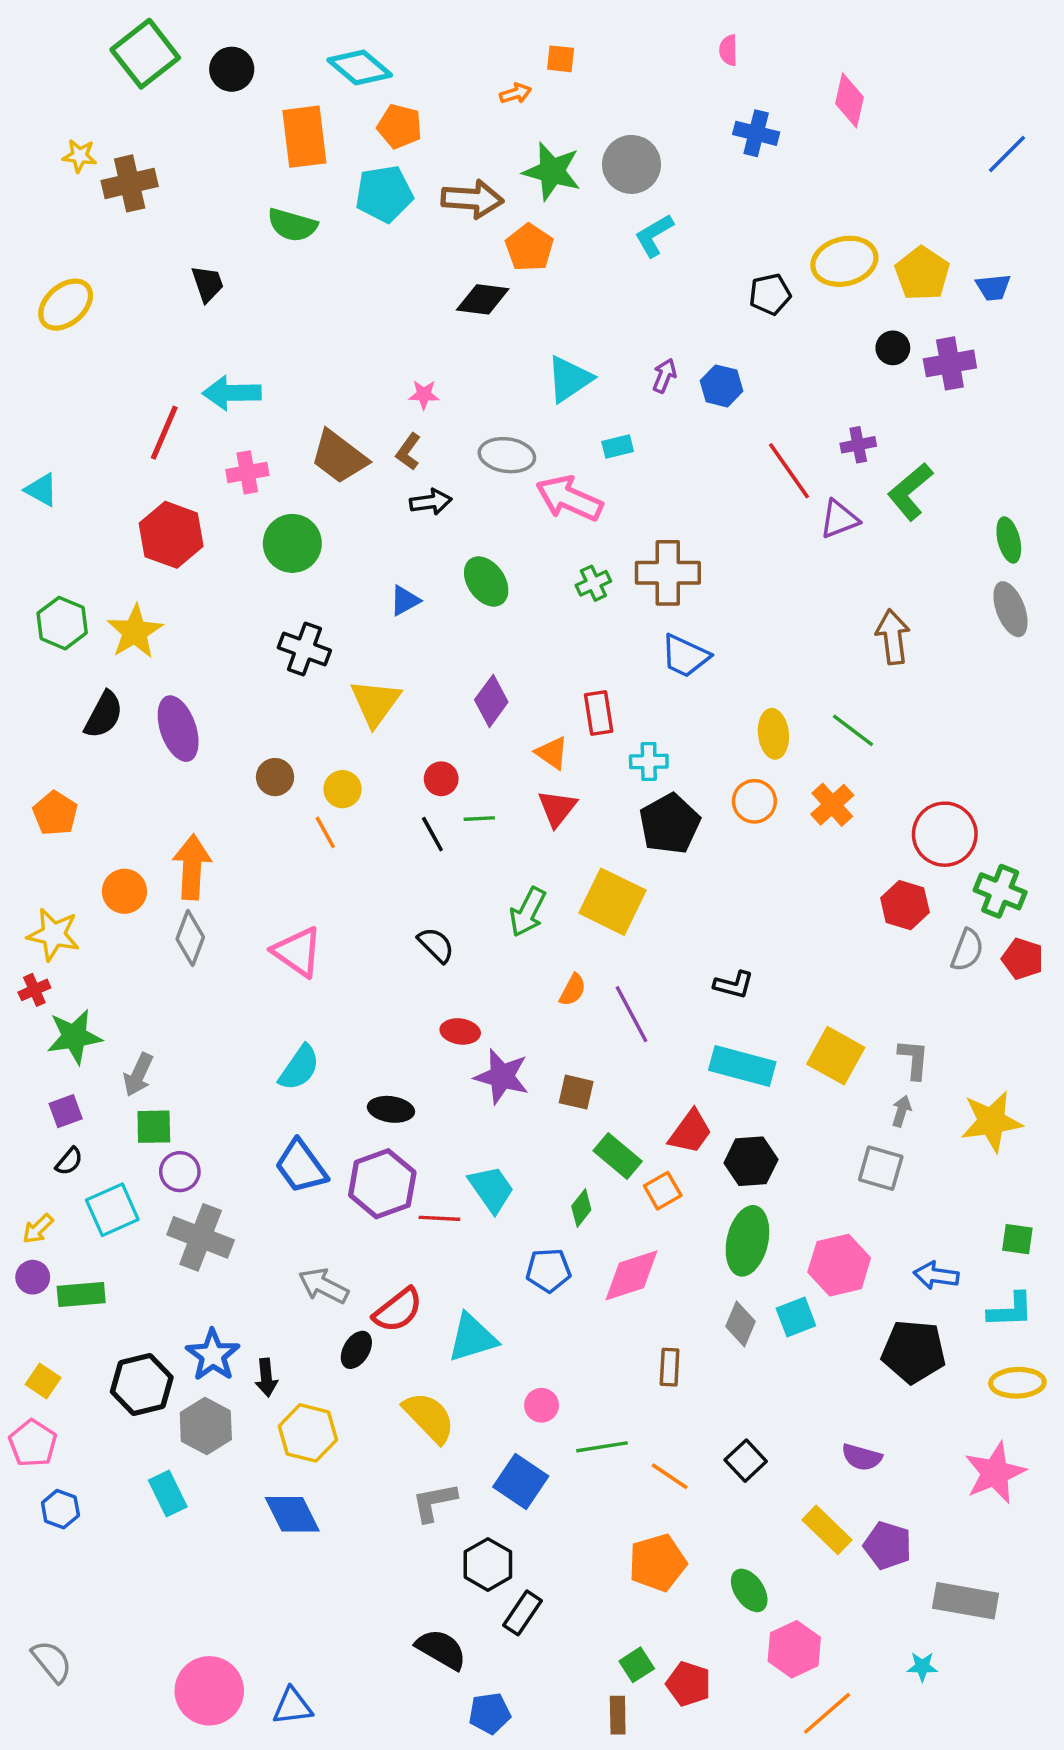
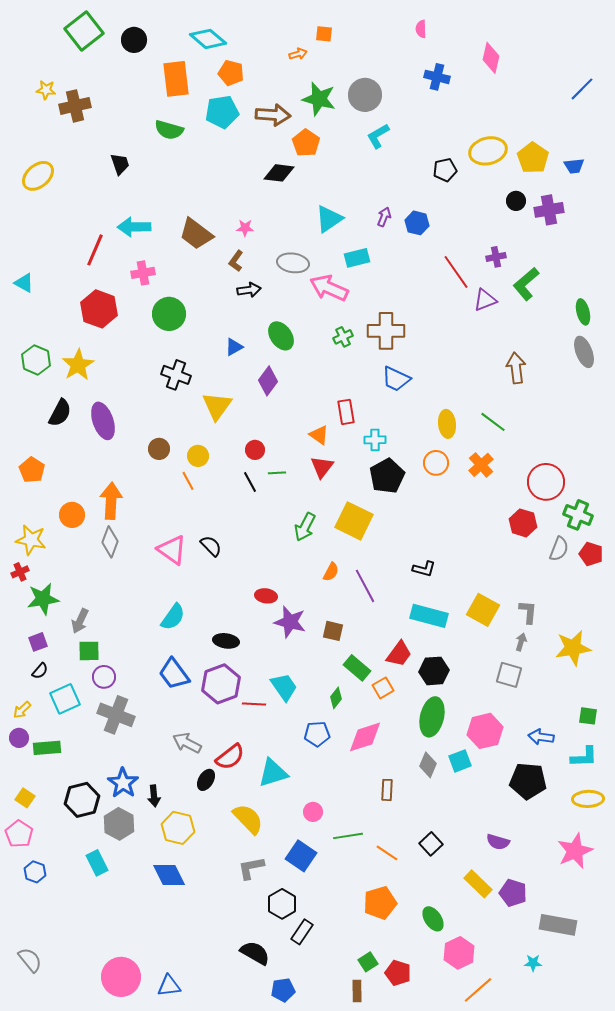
cyan rectangle: (618, 447) -> (357, 258), size x1.4
brown trapezoid: (339, 457) -> (196, 234), moved
purple diamond: (491, 701) -> (268, 381), moved
black semicircle: (436, 945) -> (211, 546), moved

